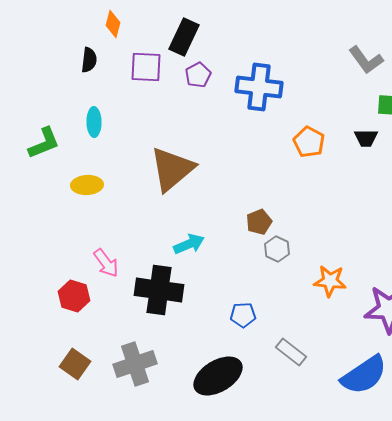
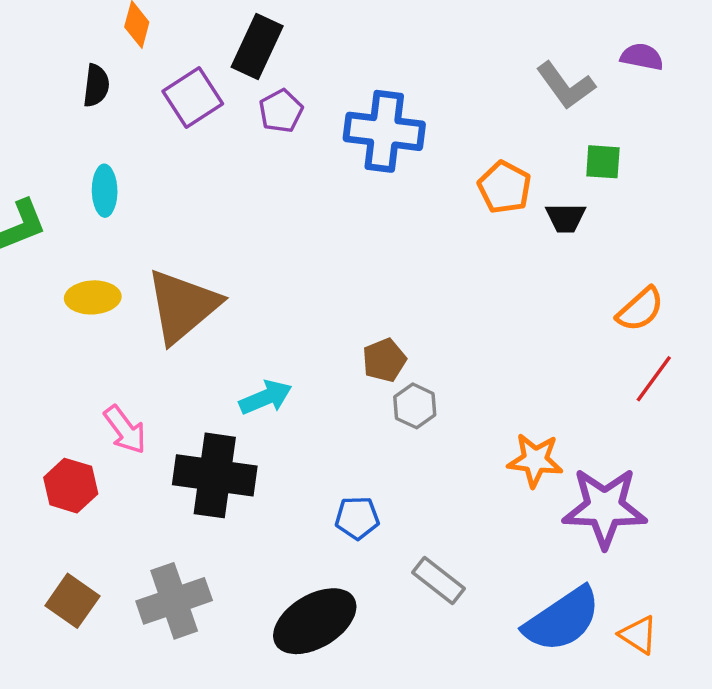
purple square: (146, 67) -> (193, 97), turned -36
orange pentagon: (309, 142) -> (505, 187), moved
brown triangle: (172, 169) -> (183, 306), moved
orange star: (330, 281) -> (535, 460), moved

